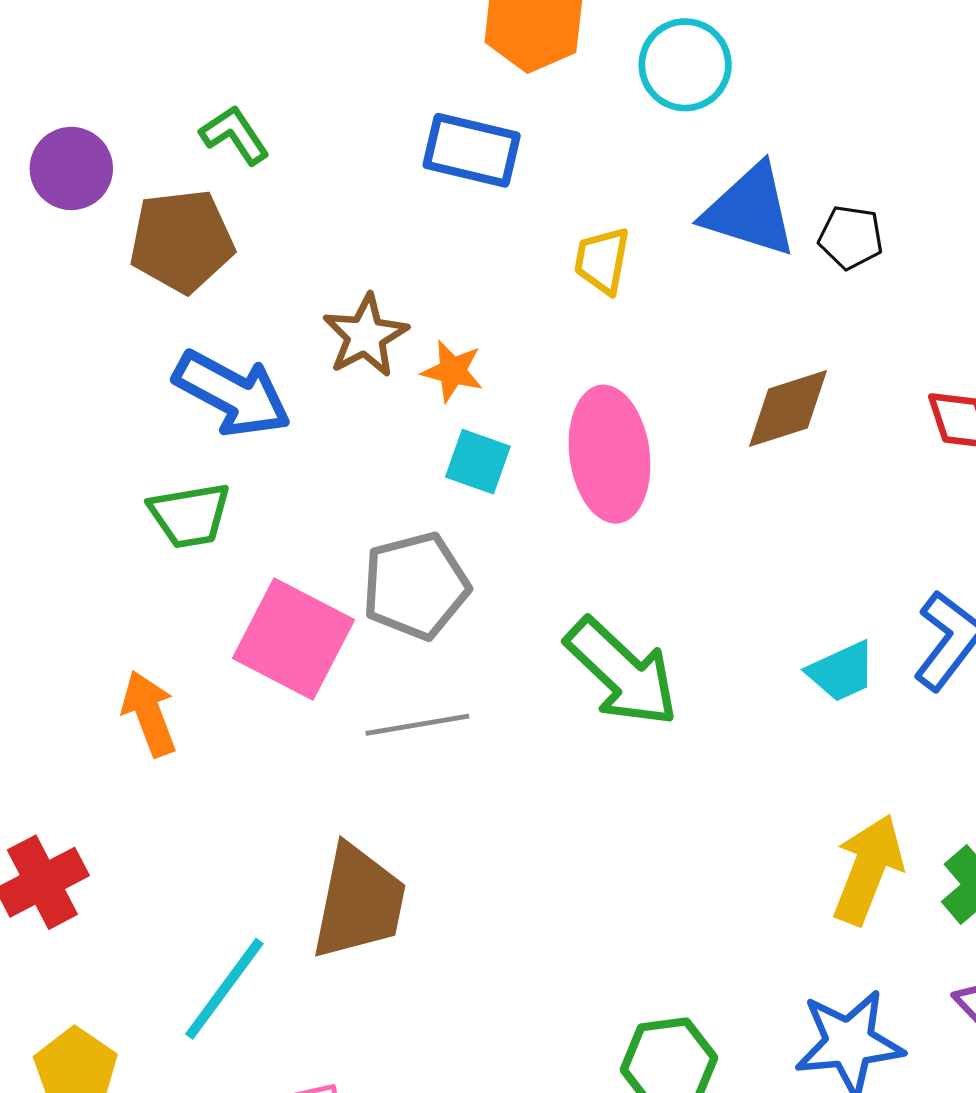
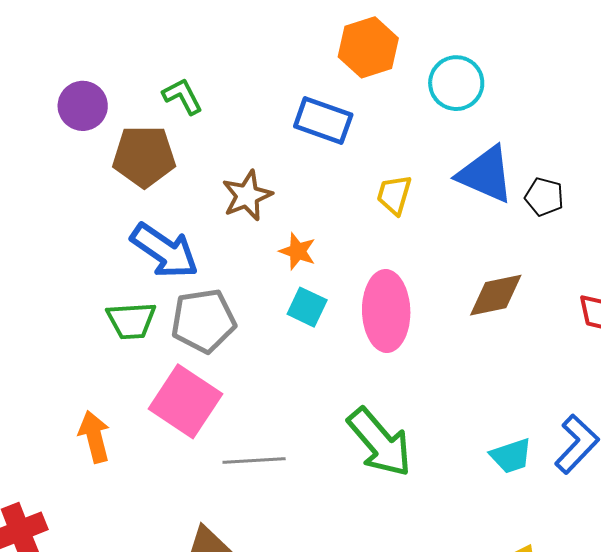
brown star: (365, 336) -> (247, 196), moved
gray pentagon: (416, 586) -> (203, 321), moved

